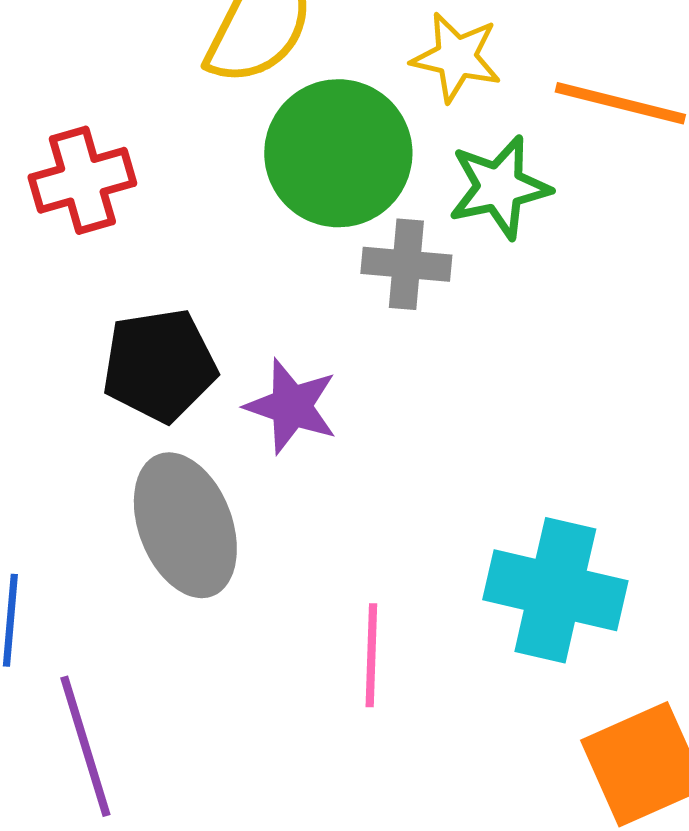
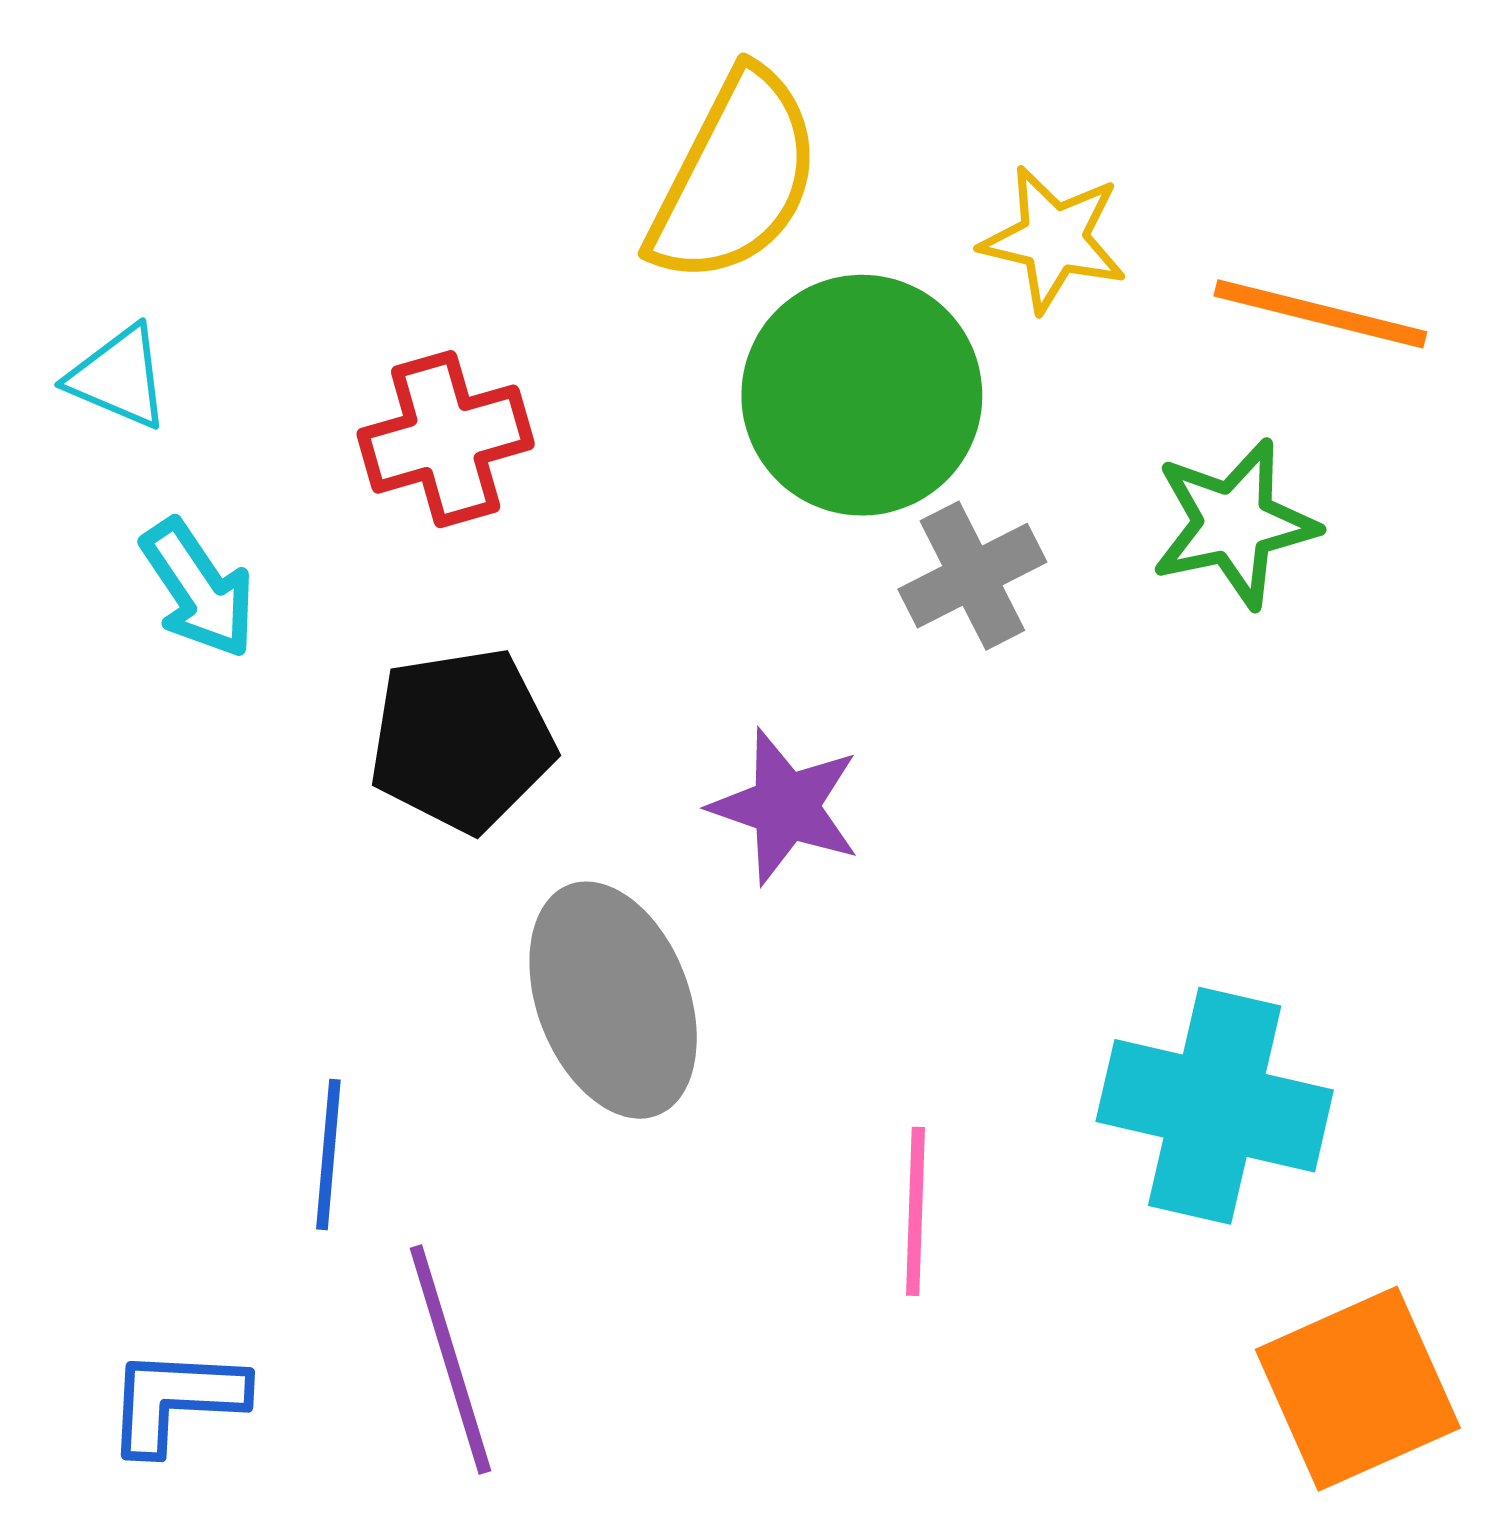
green star: (499, 187) -> (1234, 524), moved
gray cross: (406, 264) -> (972, 576), turned -32
black pentagon: (159, 365) -> (462, 740), moved

